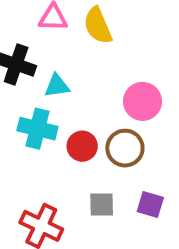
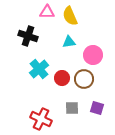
cyan triangle: (57, 86) -> (69, 42), moved
cyan cross: (37, 129) -> (39, 69), turned 36

